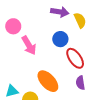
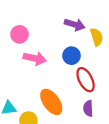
pink arrow: (29, 45) -> (35, 58), turned -54

